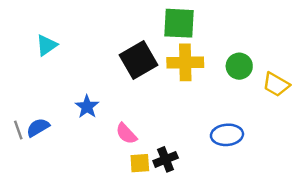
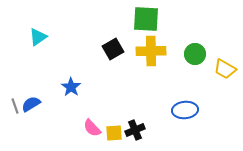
black square: (139, 60) -> (113, 49), size x0.7
pink semicircle: (126, 134) -> (92, 128), moved

